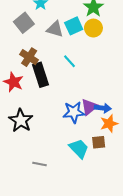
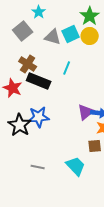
cyan line: (70, 61) -> (67, 68), turned 64
black rectangle: (40, 75) -> (39, 81), turned -50
blue star: (74, 112) -> (39, 117), moved
cyan trapezoid: (79, 148) -> (76, 166), moved

